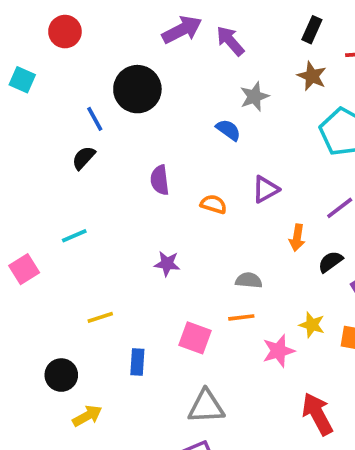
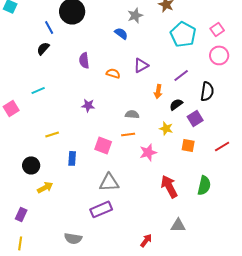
yellow star: (312, 325) -> (166, 128), moved

